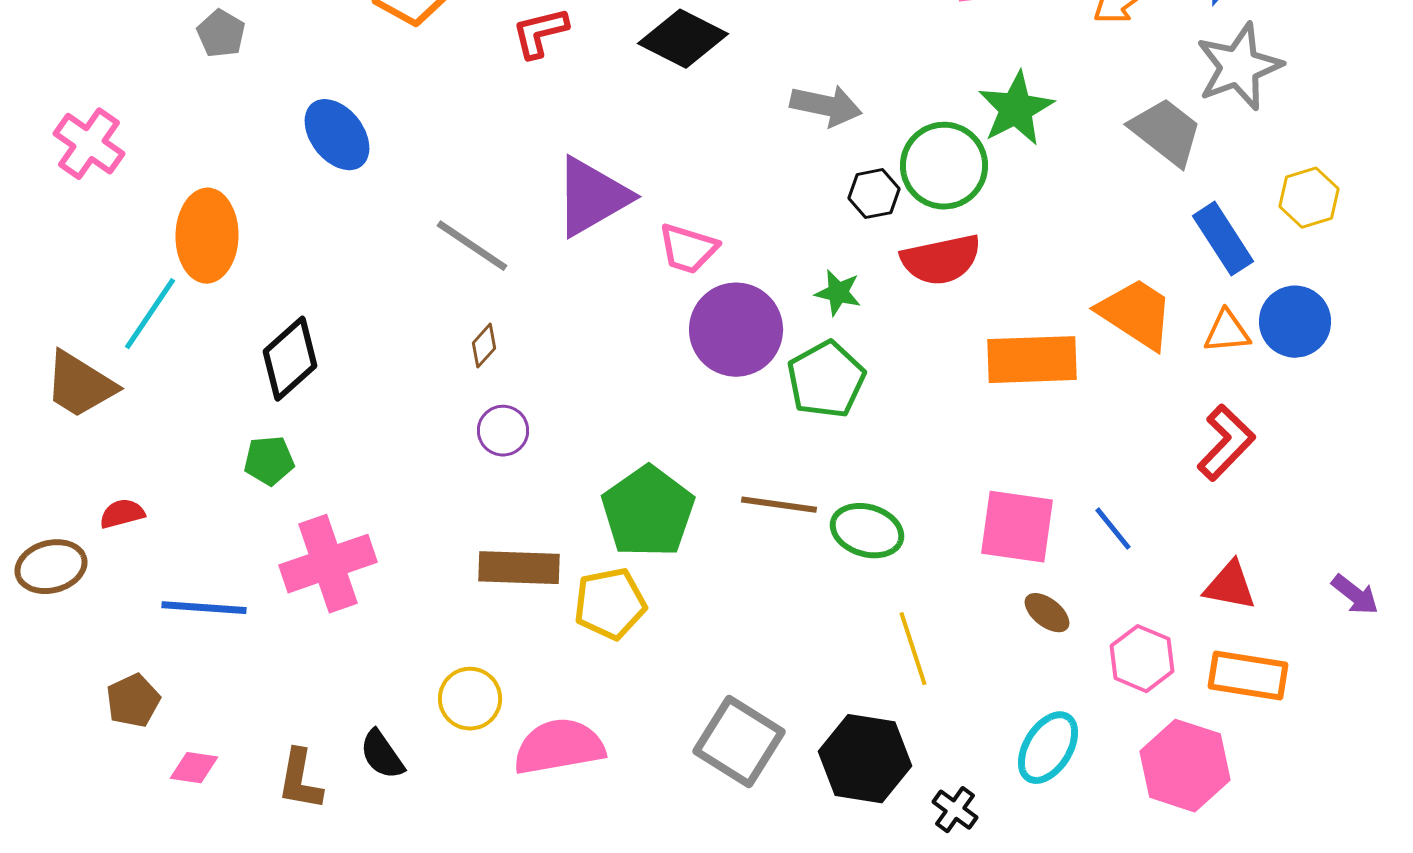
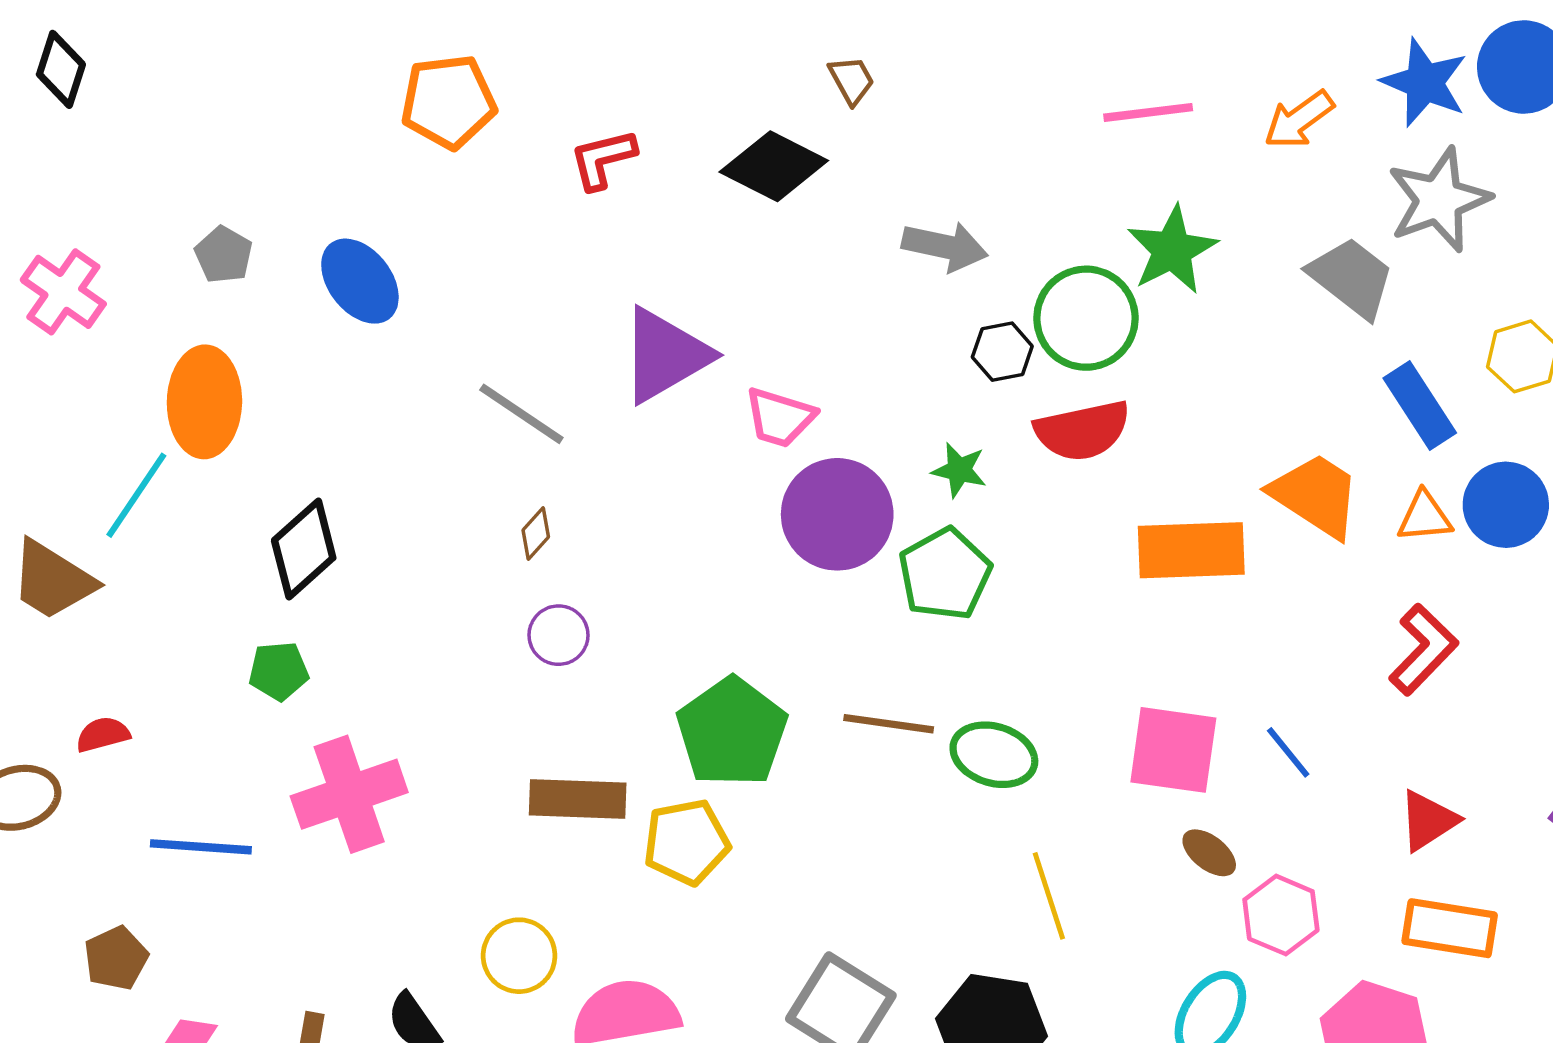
gray pentagon: (221, 34) -> (224, 255), moved
red triangle: (1230, 586) -> (1428, 821), turned -44
pink hexagon: (1142, 659) -> (1281, 915), moved

